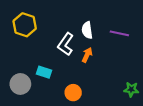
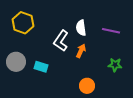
gray circle: (20, 84) -> (16, 62), moved
green star: (131, 89) -> (115, 65), moved
orange circle: (73, 93) -> (87, 86), moved

